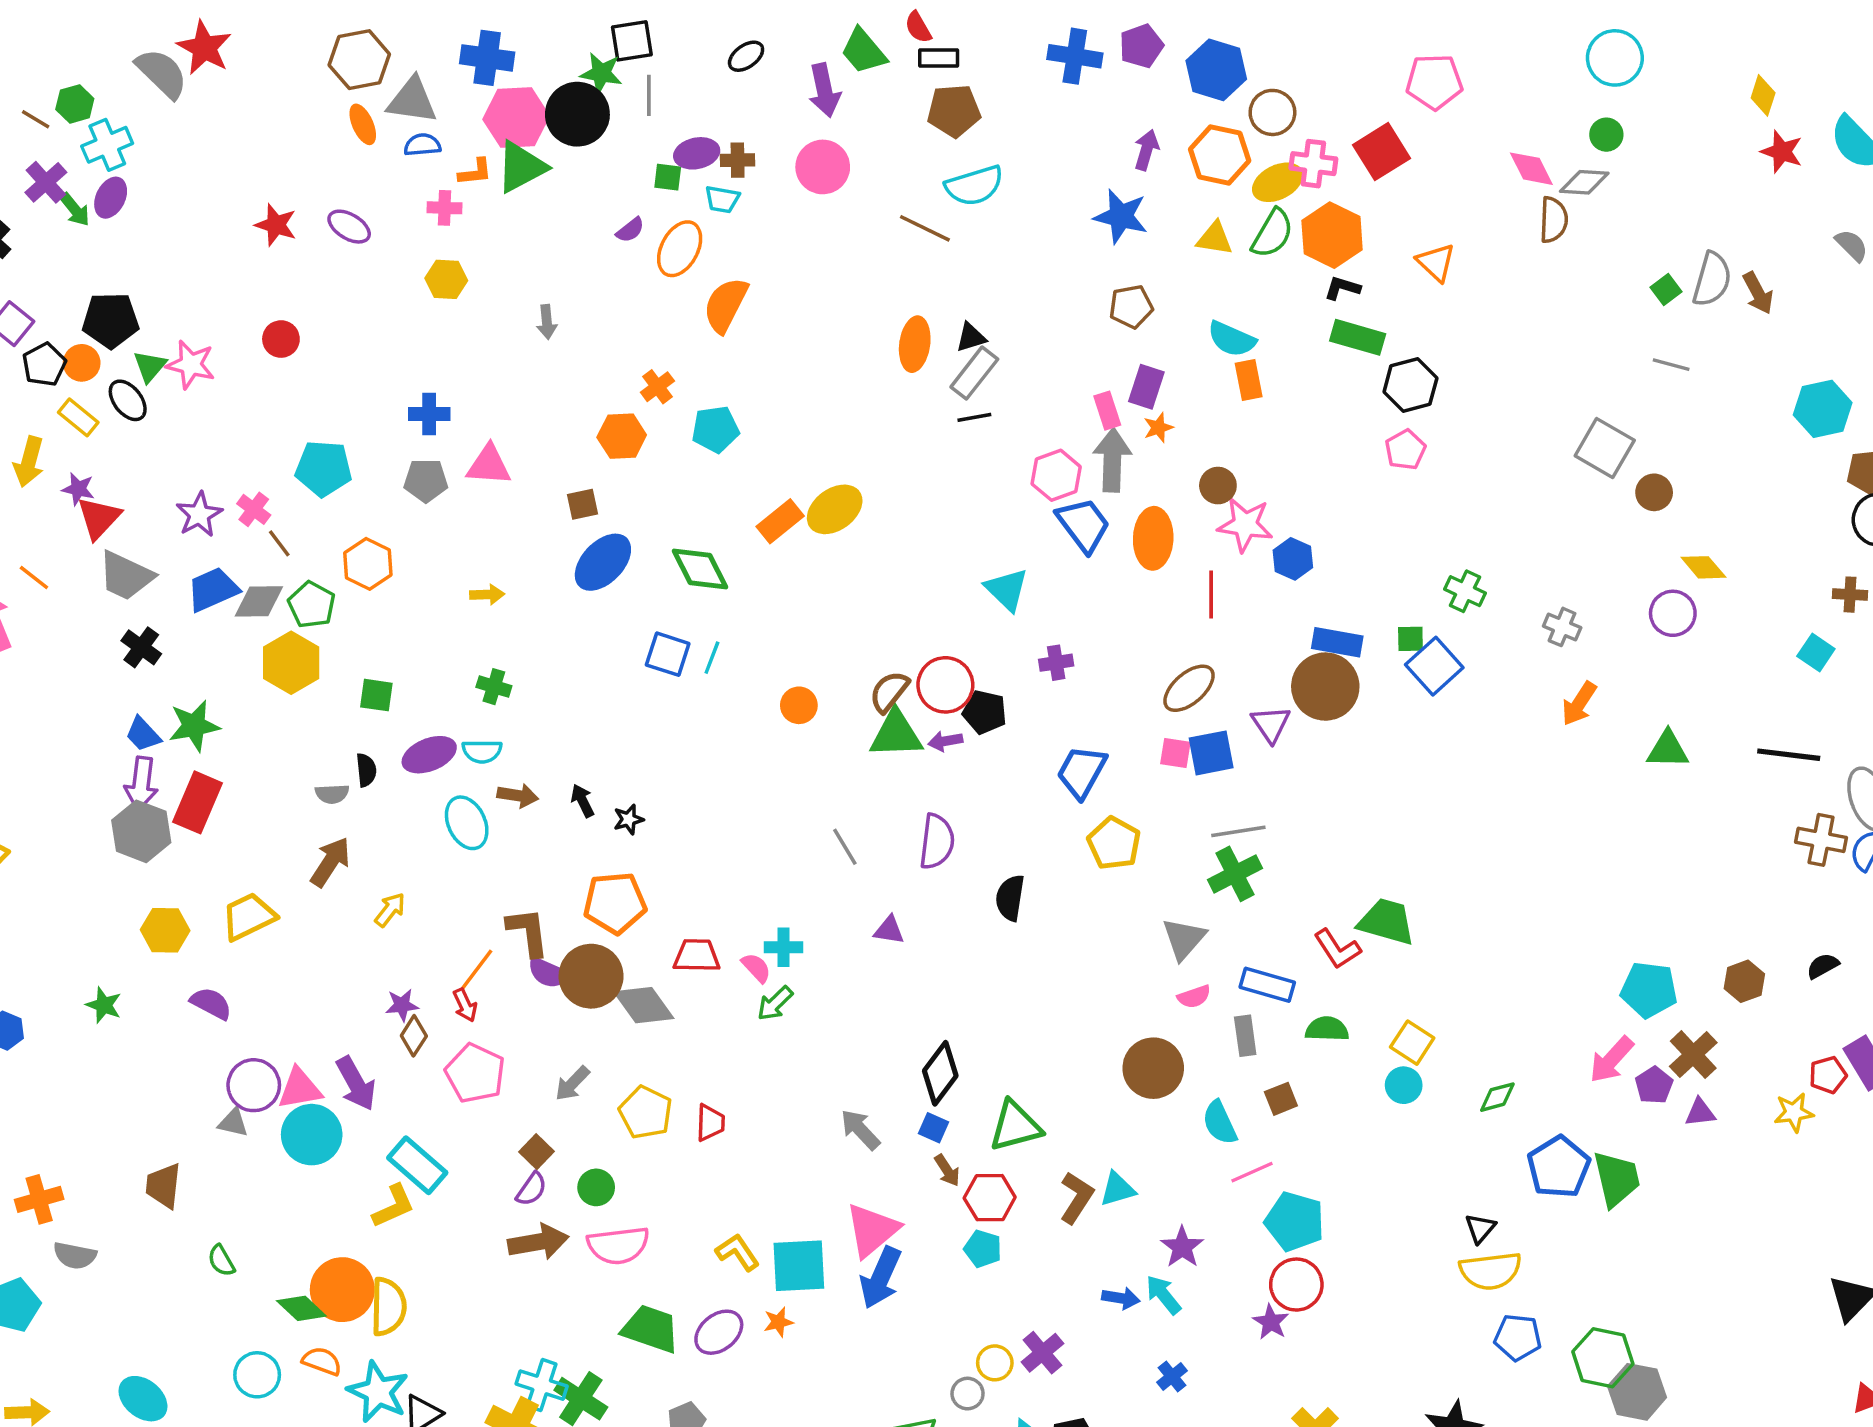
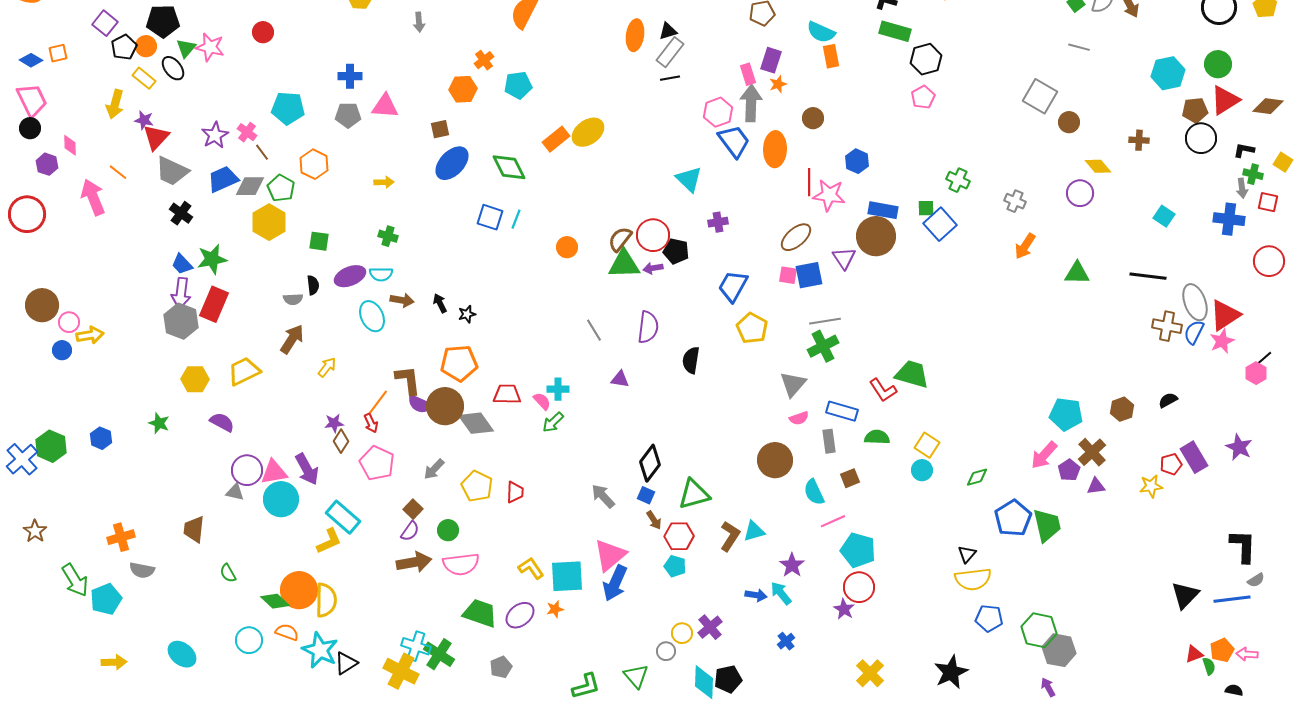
pink star: (1245, 525) -> (829, 195), moved
brown cross: (1850, 595) -> (1139, 140), moved

